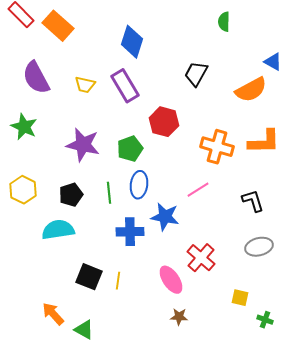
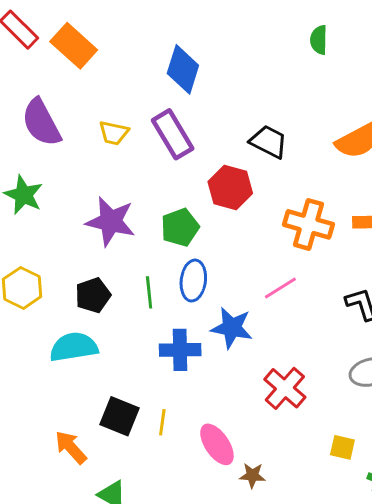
black trapezoid: (196, 74) -> (269, 142), moved, turned 88
pink ellipse: (171, 280) -> (217, 444), moved
orange arrow: (53, 314) -> (71, 447), moved

